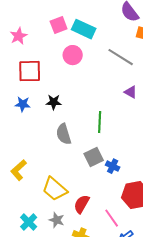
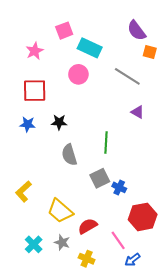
pink square: (59, 25) -> (64, 31), moved
pink star: (19, 36) -> (35, 51), moved
red semicircle: (82, 204) -> (88, 226), turned 30

